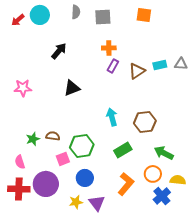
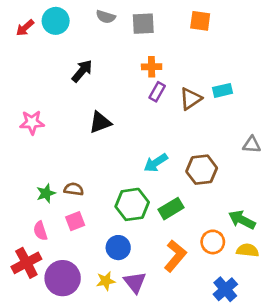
gray semicircle: (76, 12) -> (106, 17), turned 104
gray triangle: (181, 64) -> (252, 145), moved
cyan arrow: (112, 117) -> (156, 163), turned -108
green hexagon: (82, 146) -> (132, 204), moved
green arrow: (164, 153) -> (242, 220), moved
pink square: (63, 159) -> (75, 221), moved
pink semicircle: (20, 162) -> (40, 231), moved
purple circle: (46, 184) -> (63, 278), moved
red cross: (19, 189) -> (26, 263), turned -30
blue cross: (162, 196) -> (225, 289), moved

